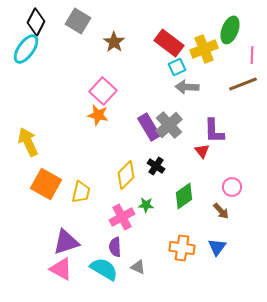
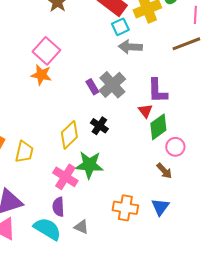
purple rectangle: (149, 127) -> (92, 87), size x0.6
green diamond: (184, 196) -> (158, 127), moved
green star: (146, 205) -> (89, 165), size x1.8
pink cross: (122, 217) -> (65, 177), turned -30

